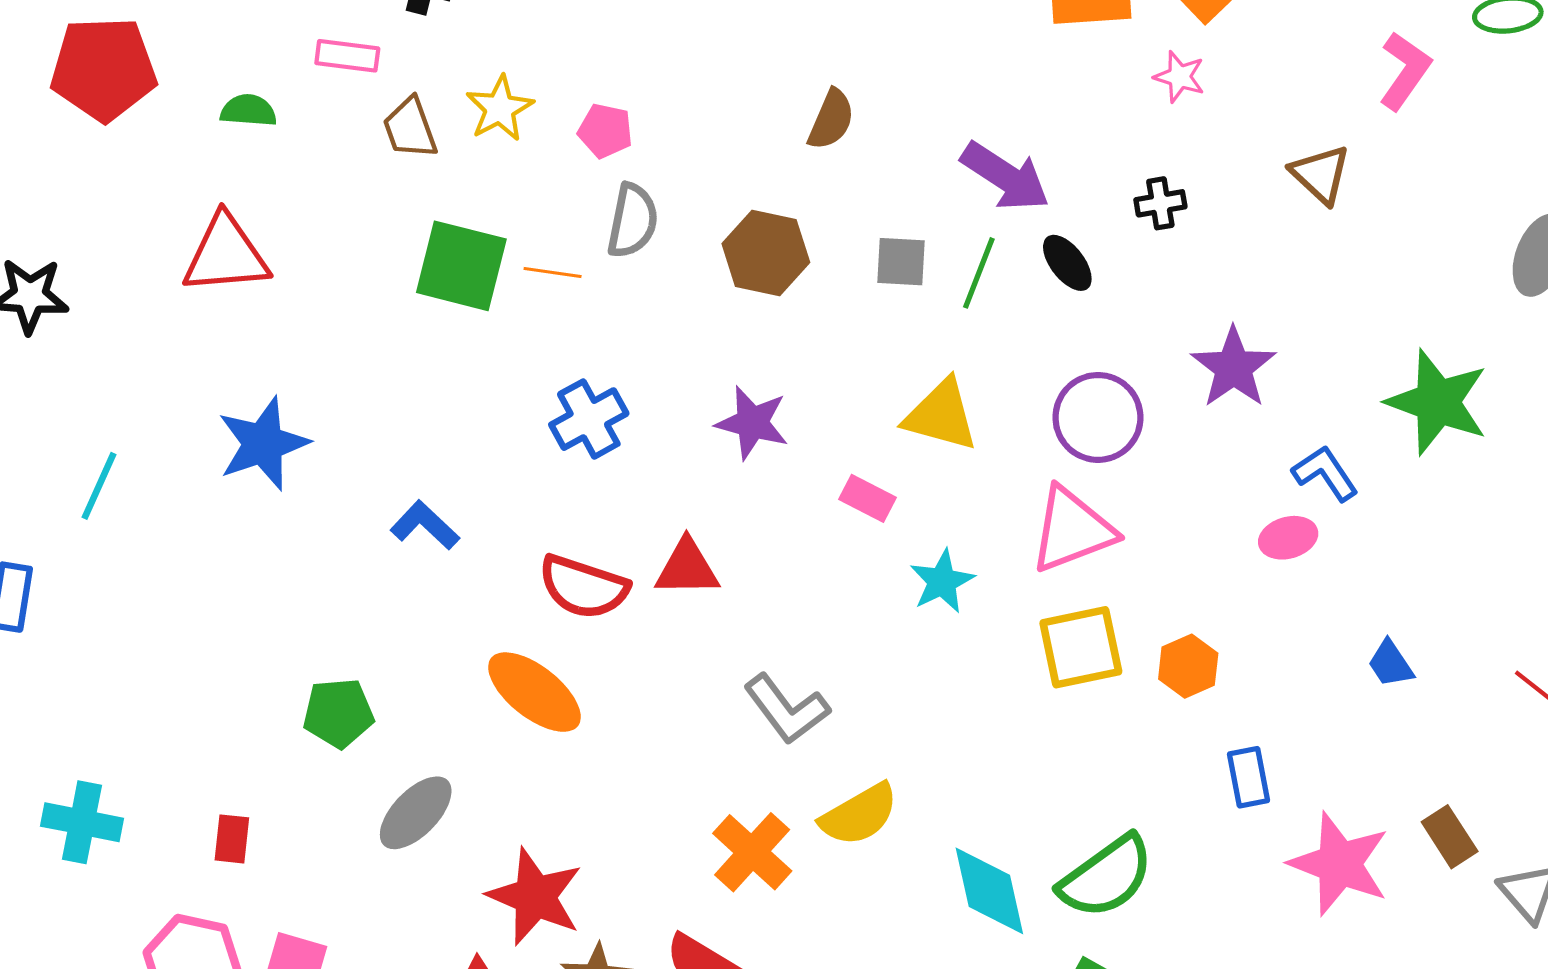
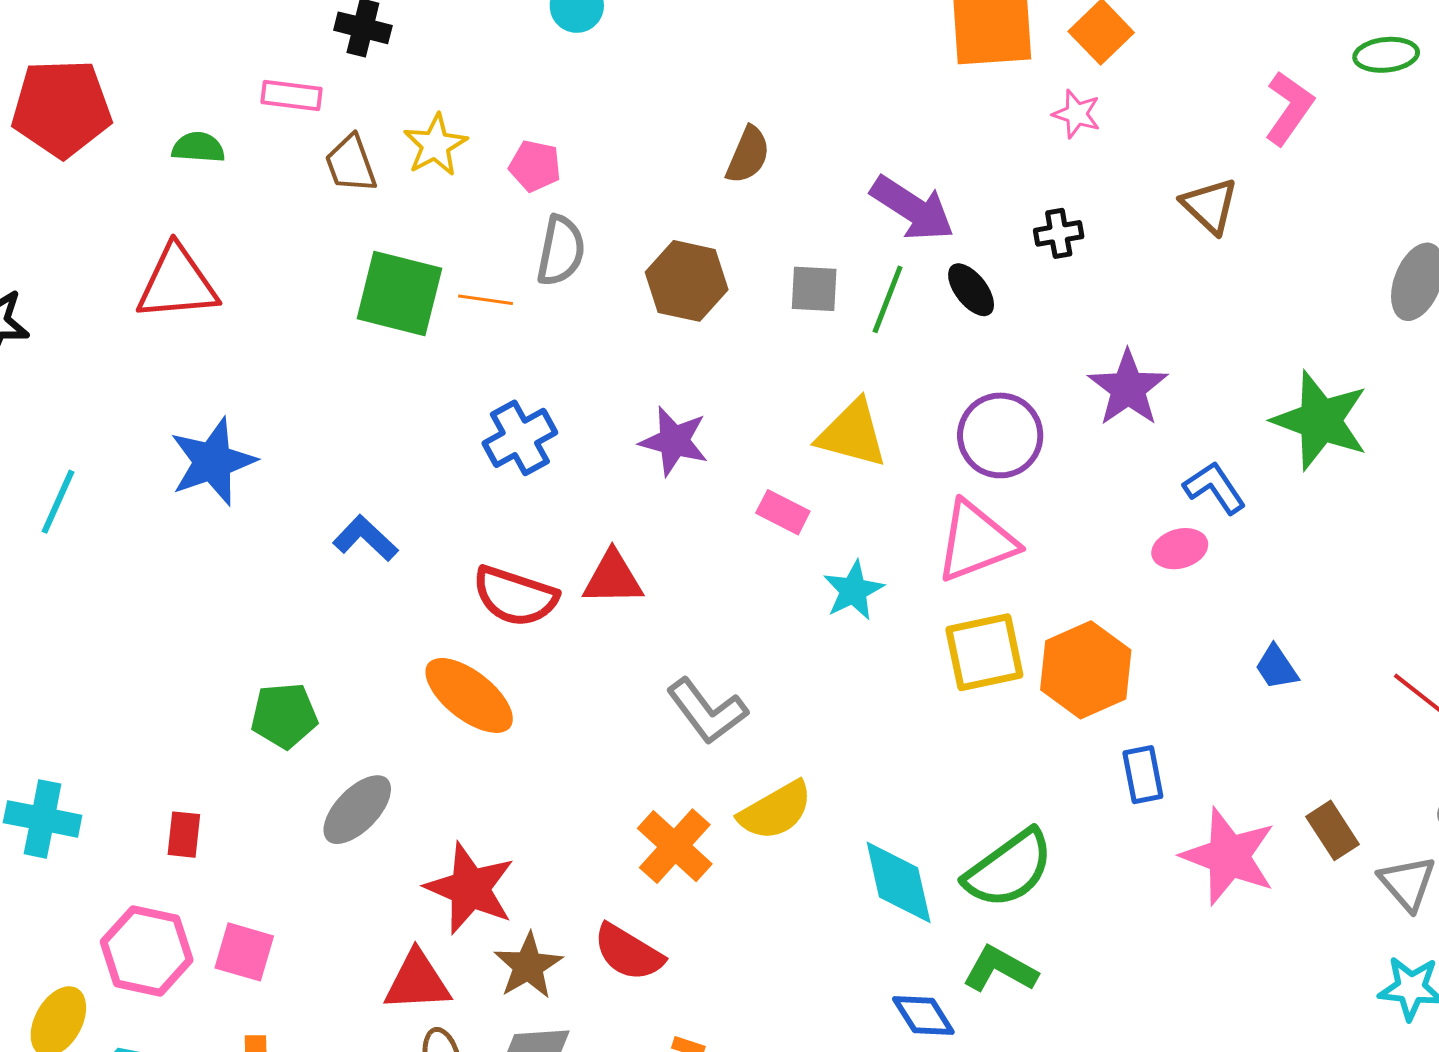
orange hexagon: (1188, 666) -> (1086, 670), size x1.6

